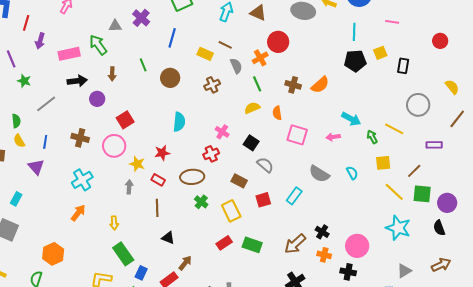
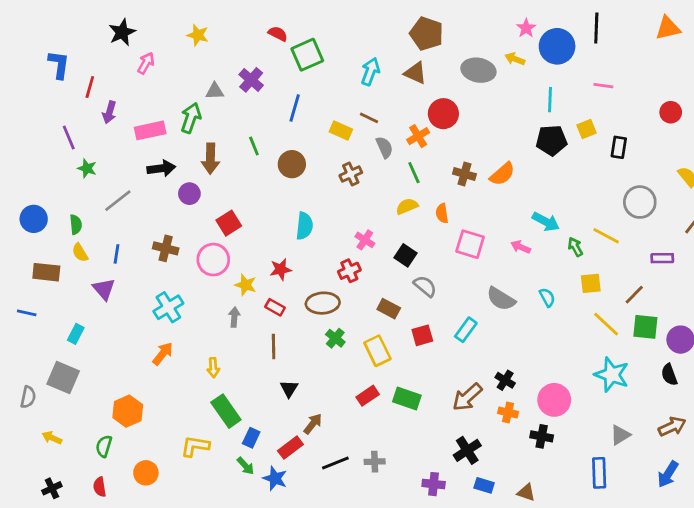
green arrow: (98, 45) -> (191, 118), turned 55
brown arrow: (112, 74) -> (210, 159), size x1.5
pink arrow: (333, 137) -> (521, 247), turned 32
black triangle: (168, 238) -> (289, 389), turned 40

